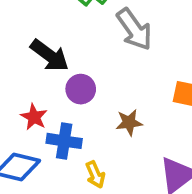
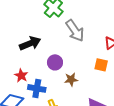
black arrow: (50, 55) -> (30, 43), turned -60
purple circle: (81, 89) -> (55, 62), moved

